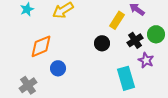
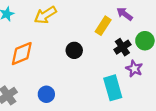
black circle: (102, 43) -> (74, 50), moved
blue circle: (58, 68) -> (46, 94), moved

